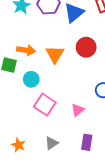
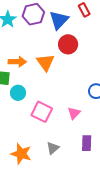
red circle: (86, 47) -> (68, 44), moved
cyan circle: (31, 79) -> (18, 93), moved
orange star: (18, 145) -> (21, 154), size x1.5

